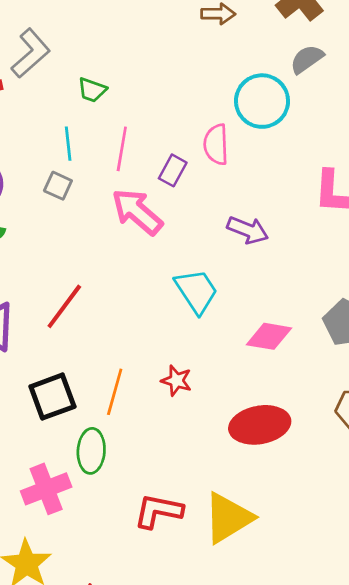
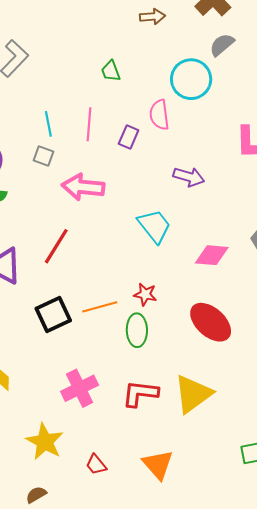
green trapezoid: (92, 90) -> (111, 71), moved, turned 55
pink arrow: (137, 212) -> (83, 187), moved, turned -30
orange line: (115, 392) -> (100, 307), turned 64
red ellipse: (260, 425) -> (211, 322), turned 57
green ellipse: (91, 451) -> (137, 330), moved
pink cross: (46, 489) -> (80, 388), moved

